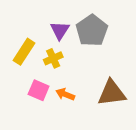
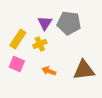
gray pentagon: (92, 30) -> (69, 23), turned -30
pink square: (39, 90) -> (17, 64), moved

